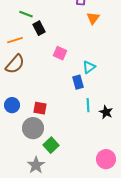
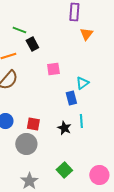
pink square: (60, 53) -> (53, 69), turned -32
black star: (106, 112) -> (64, 128), moved
green square: (51, 145) -> (64, 170), moved

